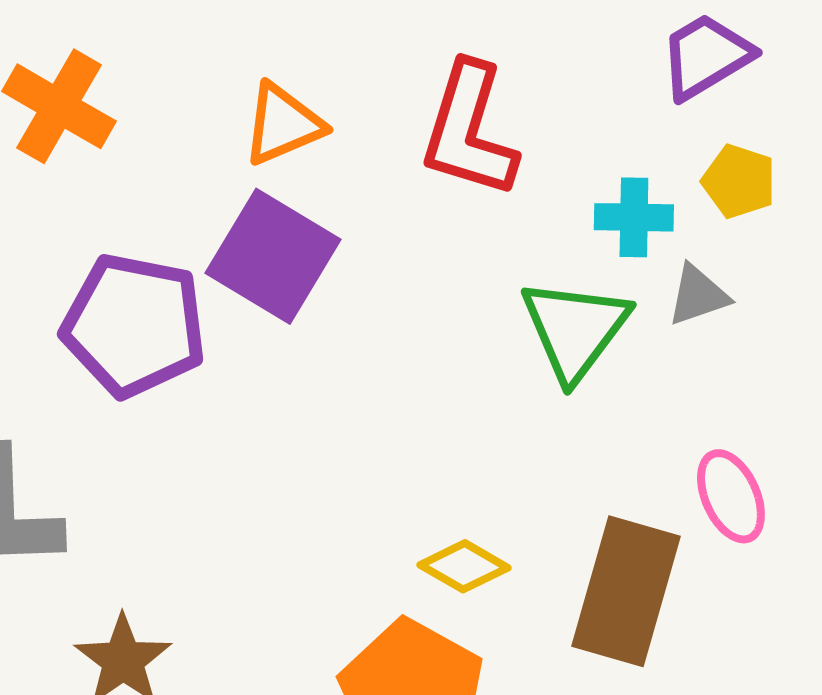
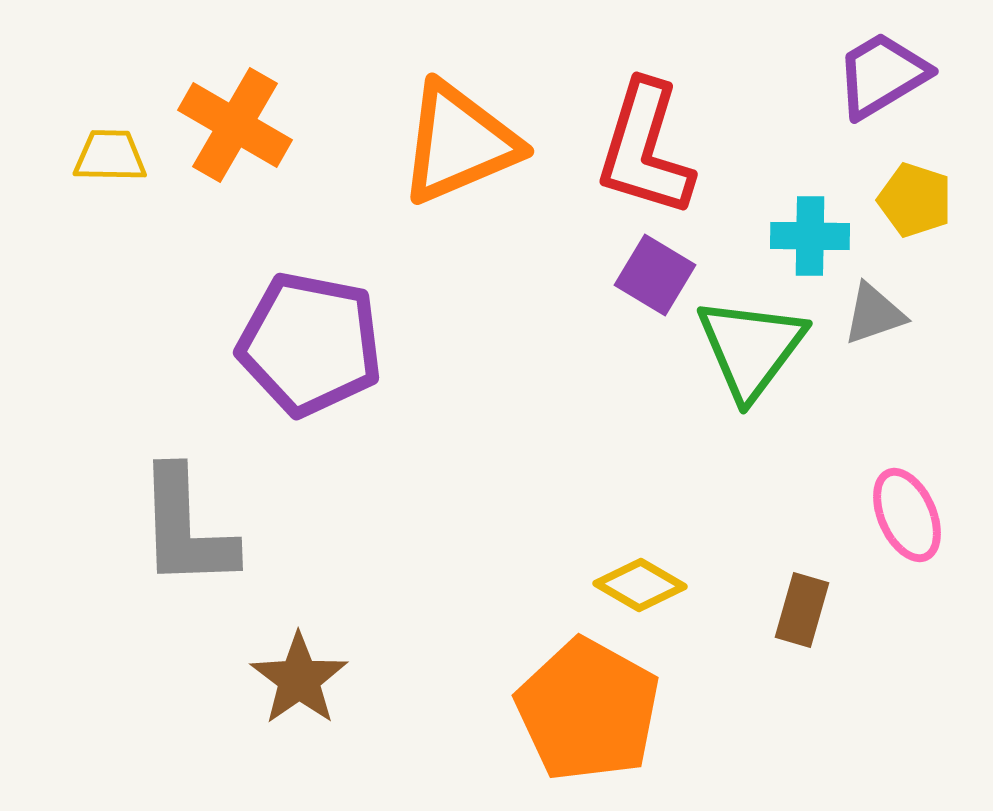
orange triangle: (283, 124) -> (459, 143), size x1.5
purple square: (273, 256) -> (655, 275), moved, size x0.6
brown rectangle: (626, 591) -> (802, 610), size x0.5

